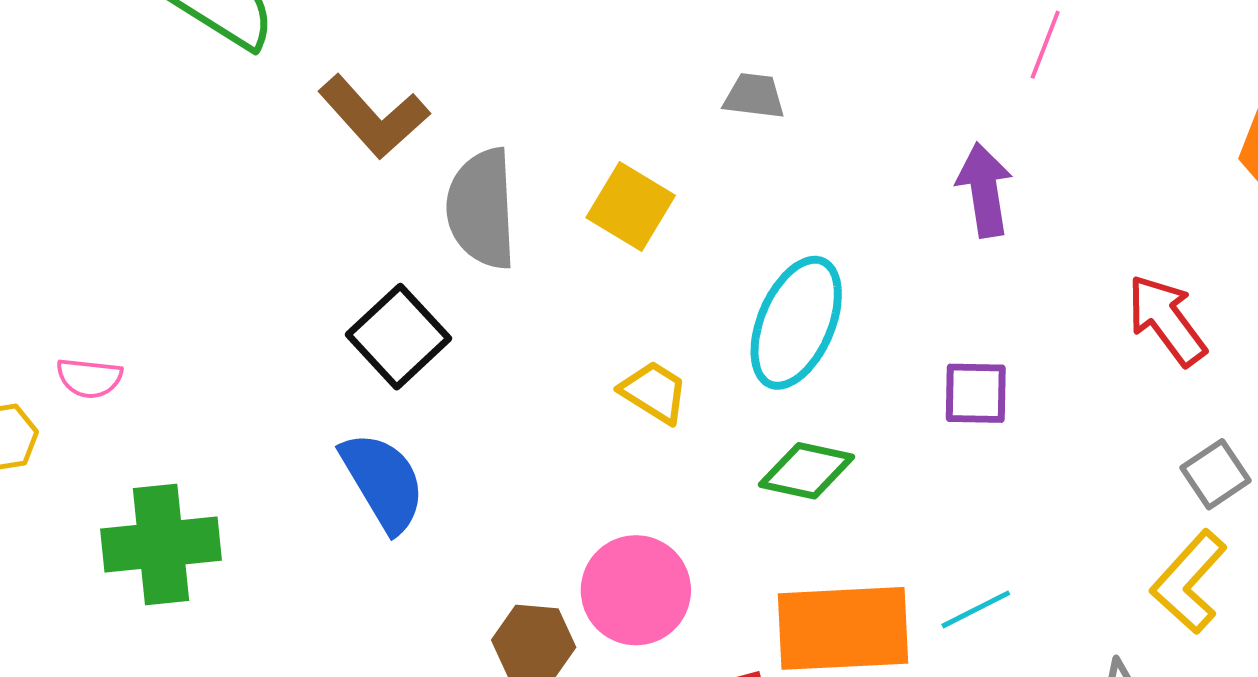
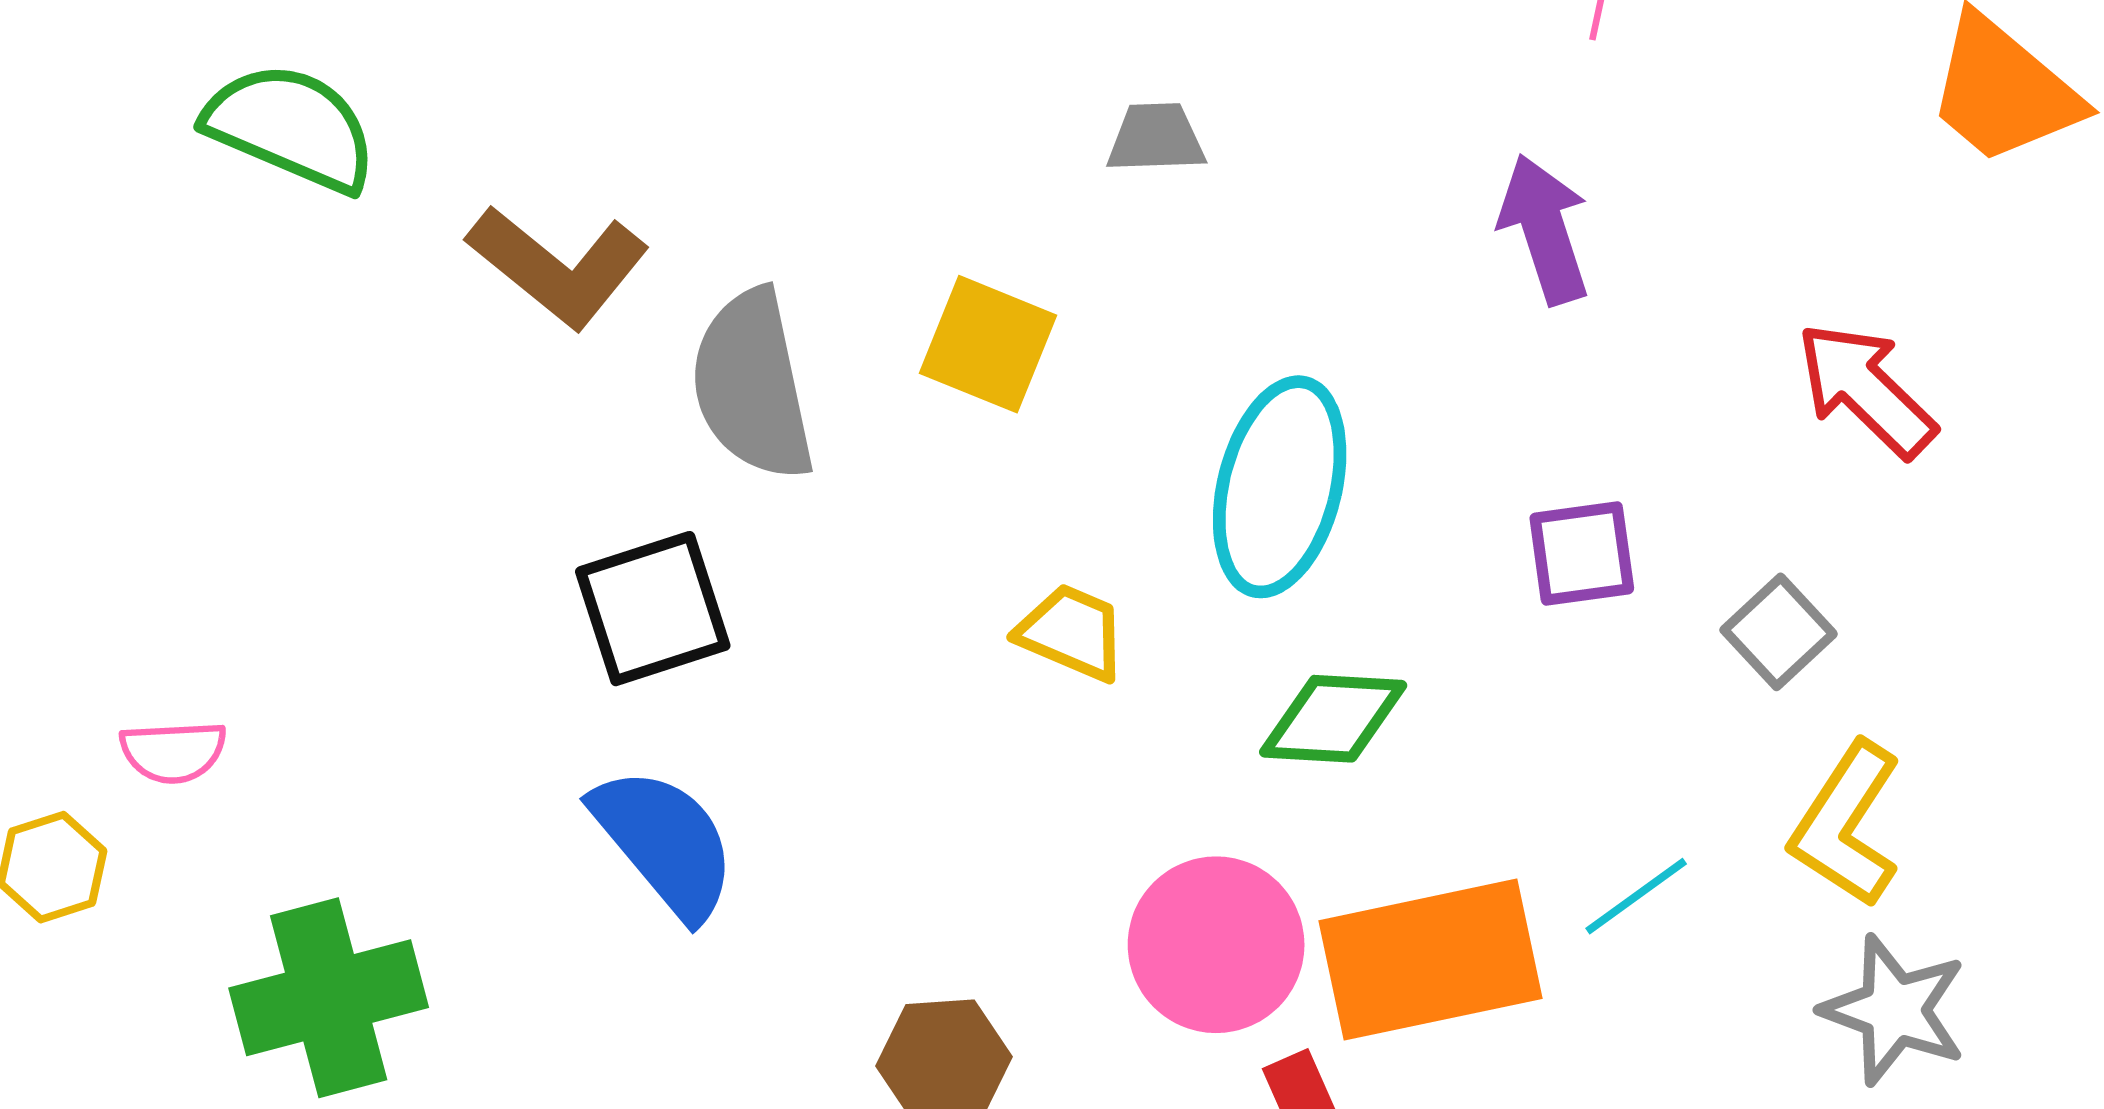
black square: (398, 337) -> (653, 609), turned 34
gray square: (1215, 474) -> (1779, 632), moved
yellow L-shape: (1189, 582) -> (1846, 824), moved
pink circle: (636, 590) -> (1216, 945), moved

